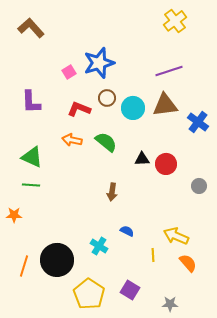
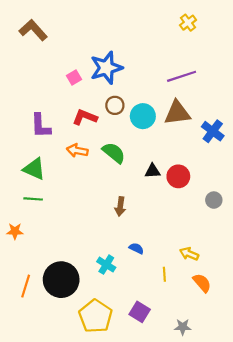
yellow cross: (175, 21) -> (188, 23), size x0.7
purple L-shape: (31, 102) -> (41, 126), moved
yellow arrow: (176, 236) -> (189, 254), size x0.7

